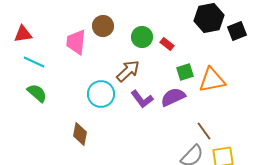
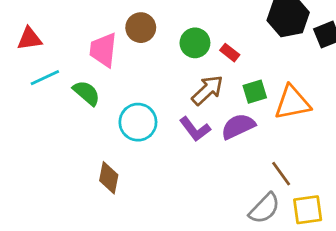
cyan line: (34, 62) -> (45, 78), turned -50
brown arrow: (128, 71) -> (207, 90), moved
green semicircle: (37, 93) -> (87, 93), moved

